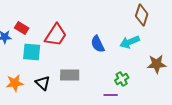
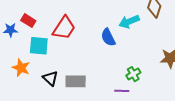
cyan arrow: (130, 42) -> (129, 22), moved
gray rectangle: (70, 75) -> (76, 81), moved
orange star: (15, 83) -> (21, 68), moved, turned 30

